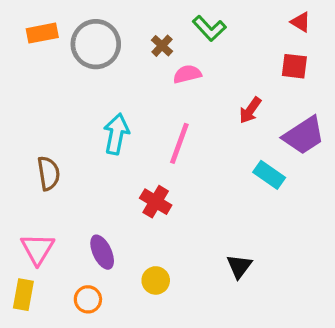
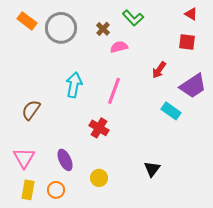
orange rectangle: (42, 33) -> (27, 21), turned 48
brown semicircle: (49, 173) -> (31, 110), turned -135
yellow rectangle: (23, 295) -> (28, 190), moved

